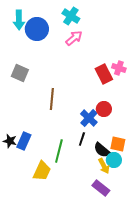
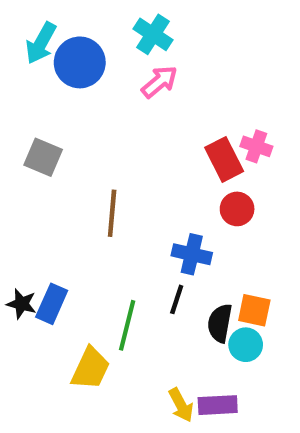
cyan arrow: (19, 20) -> (41, 43), turned 30
red circle: (104, 109) -> (237, 209), moved
blue cross: (89, 118) -> (192, 254), turned -30
black semicircle: (102, 150) -> (220, 323), turned 60
yellow arrow: (104, 166) -> (181, 405), moved
purple rectangle: (101, 188) -> (218, 405), turned -42

